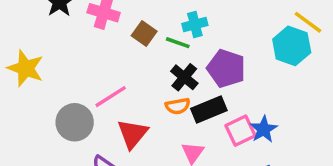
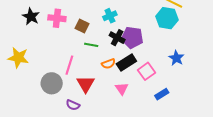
green line: (178, 43) -> (91, 45), moved
black cross: (184, 77) -> (117, 38), moved
pink line: (111, 97) -> (69, 65), turned -30
blue star: (264, 129) -> (176, 58), moved

